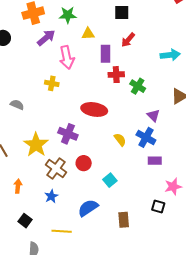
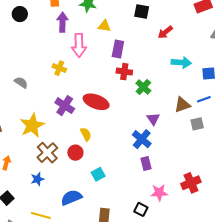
purple arrow: (46, 38) -> (62, 22), turned -60
red arrow: (128, 40) -> (165, 32), moved
purple cross: (68, 134) -> (65, 106), moved
yellow semicircle: (120, 140) -> (86, 134), moved
purple rectangle: (155, 161) -> (146, 164), turned 64

